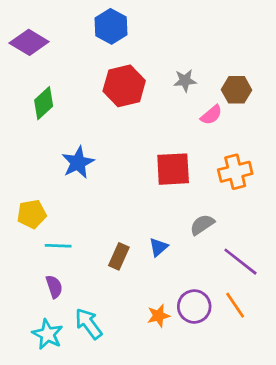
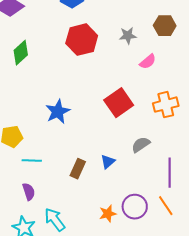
brown hexagon: (236, 90) -> (165, 26), moved
blue star: (78, 162) -> (58, 112), moved
red square: (173, 169) -> (119, 103), turned -32
purple line: (240, 262) -> (170, 173), turned 52

